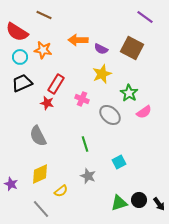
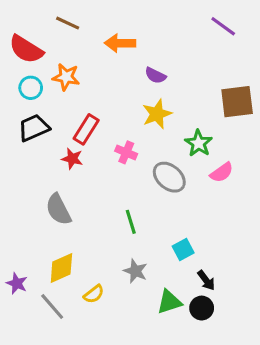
orange arrow: (78, 40) -> (120, 43), moved
brown square: (132, 48) -> (237, 102), moved, turned -35
black circle: (139, 200) -> (202, 308), moved
green triangle: (119, 203) -> (169, 302), moved
black arrow: (159, 204) -> (206, 280), moved
gray line: (41, 209) -> (52, 306), moved

